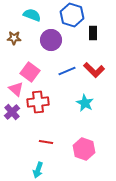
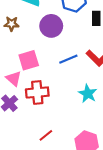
pink square: (30, 72) -> (29, 60), turned 36
red line: (46, 142) -> (46, 135), turned -48

